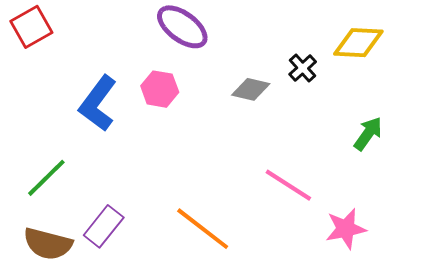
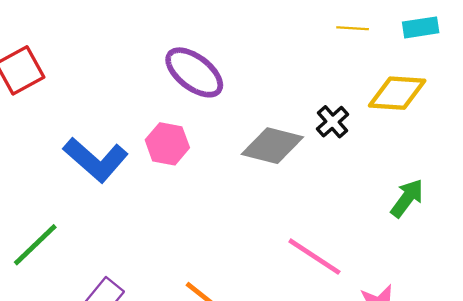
gray diamond: (251, 89) -> (272, 146), size x1.4
blue L-shape: (98, 103) -> (96, 160), turned -86

